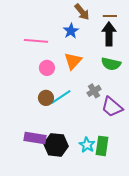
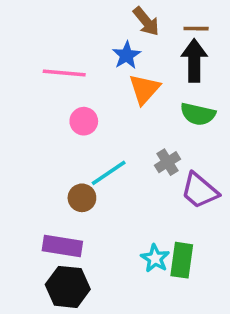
orange triangle: (73, 61) -> (144, 89), moved
brown circle: (46, 98) -> (82, 198), moved
black hexagon: (56, 145) -> (68, 287), moved

